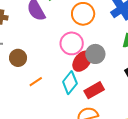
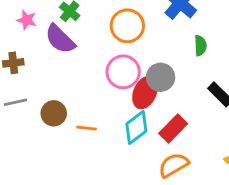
orange line: (36, 82) -> (86, 128), moved, turned 56
cyan diamond: (70, 83) -> (136, 127), turned 30

